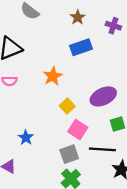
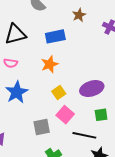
blue rectangle: (81, 47) -> (55, 36), moved
blue star: (26, 138) -> (17, 92), moved, size x1.6
gray square: (69, 154) -> (42, 127), moved

